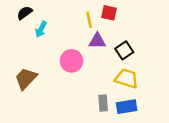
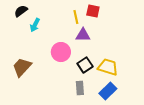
black square: (124, 50) -> (85, 65), moved
gray rectangle: (103, 103) -> (80, 88), moved
blue rectangle: (127, 107) -> (108, 91), turned -36

